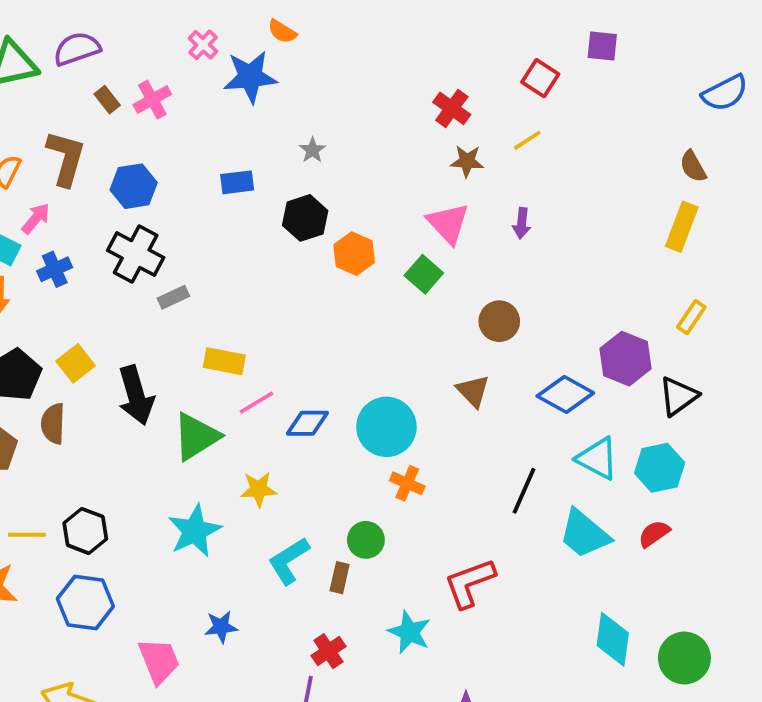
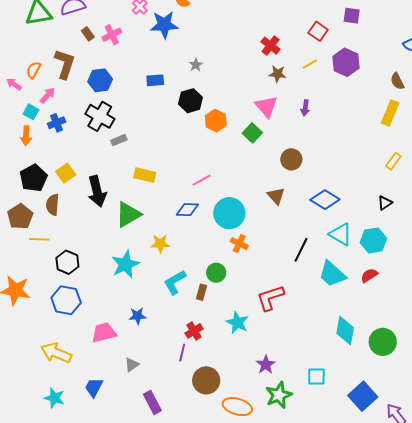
purple hexagon: (625, 359) -> (346, 62), moved
black triangle: (678, 396) -> (385, 203), size x0.7
pink line: (256, 403) -> (202, 180), moved
yellow line: (27, 535) -> (39, 239), moved
pink trapezoid: (159, 661) -> (104, 333), turned -84

